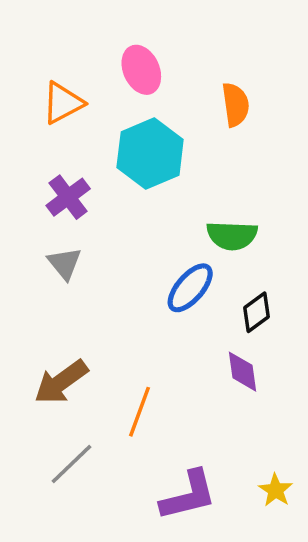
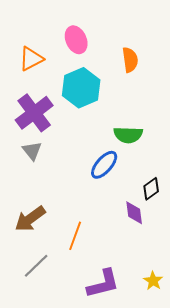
purple cross: (68, 197) -> (34, 113), size x1.5
black diamond: (256, 312) -> (151, 189), moved

